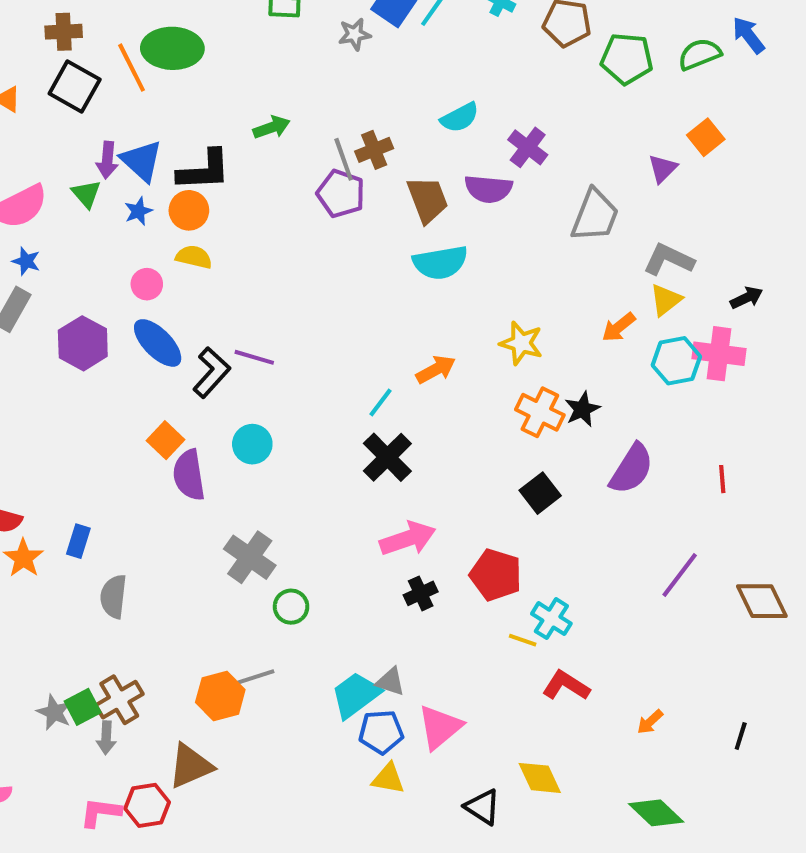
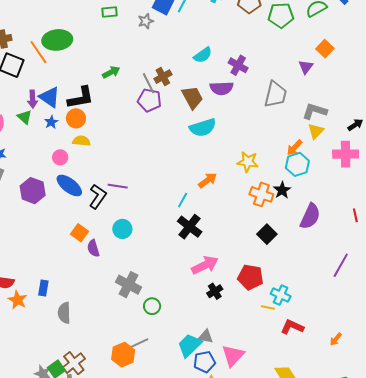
cyan hexagon: (676, 361) -> (297, 164), moved
purple semicircle: (189, 475) -> (93, 248), size x0.7

